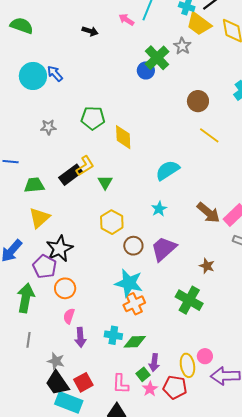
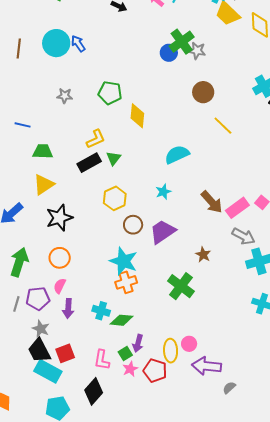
gray star: (182, 46) -> (197, 51), moved, turned -30
brown circle: (198, 101) -> (203, 92), moved
black rectangle: (71, 175) -> (89, 163), moved
purple pentagon: (45, 267) -> (38, 298), moved, turned 30

